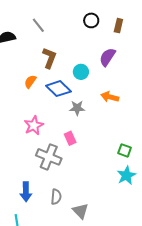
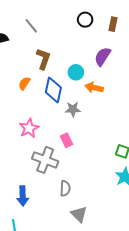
blue diamond: (58, 89) -> (53, 90), turned 60
orange arrow: (110, 97) -> (94, 88), moved
gray semicircle: (56, 197) -> (65, 188), moved

